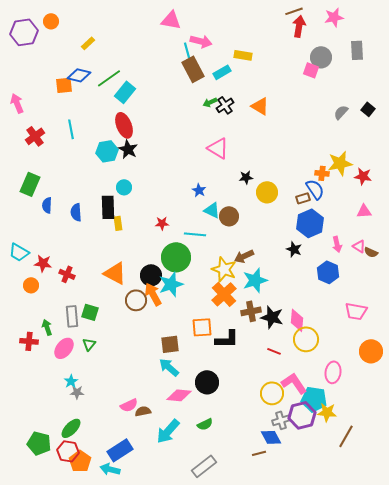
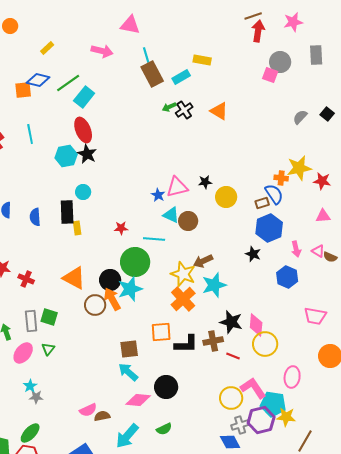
pink arrow: (201, 41) -> (102, 51), moved
pink triangle: (218, 148) -> (177, 187), moved, turned -45
brown cross: (251, 311) -> (213, 341), moved

